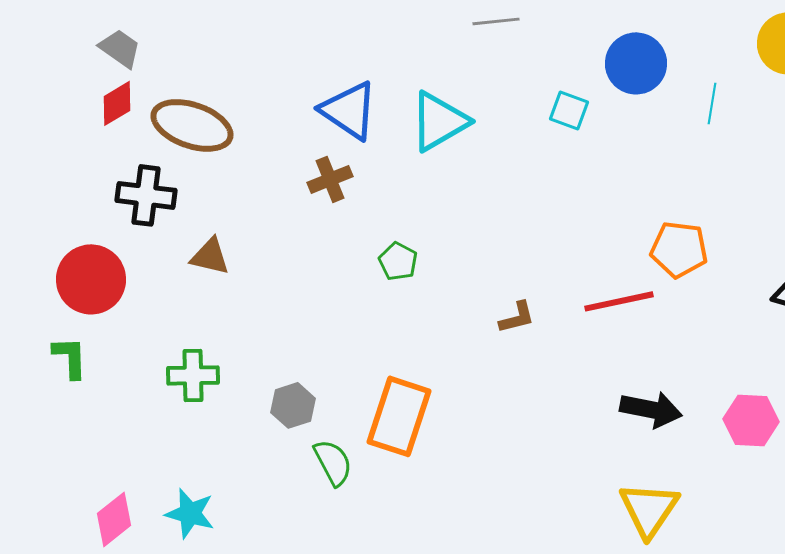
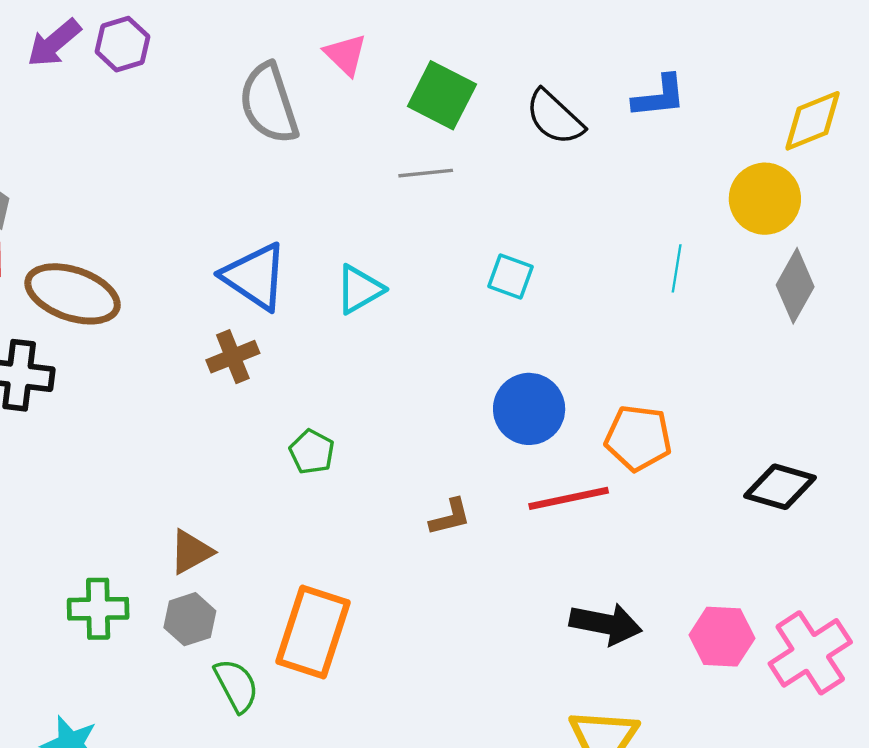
blue circle: (636, 63) -> (529, 409), moved
cyan triangle: (439, 121) -> (359, 289), size x0.7
brown triangle: (210, 256) -> (191, 552), moved, turned -42
green cross: (193, 375) -> (98, 609), moved

